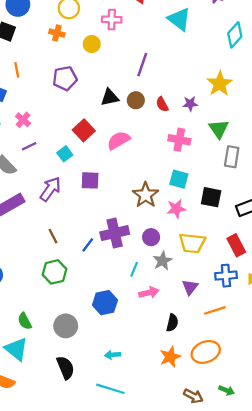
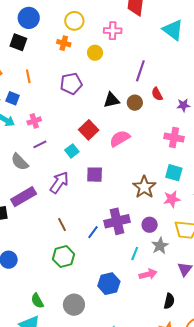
red semicircle: (162, 104) -> (157, 94), moved
pink cross: (23, 120) -> (34, 121), turned 32

